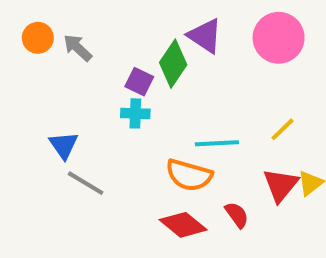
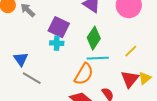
green diamond: (173, 64) -> (94, 38), moved
purple square: (139, 82) -> (59, 27), size x1.5
orange semicircle: (189, 175) -> (84, 74), turned -75

